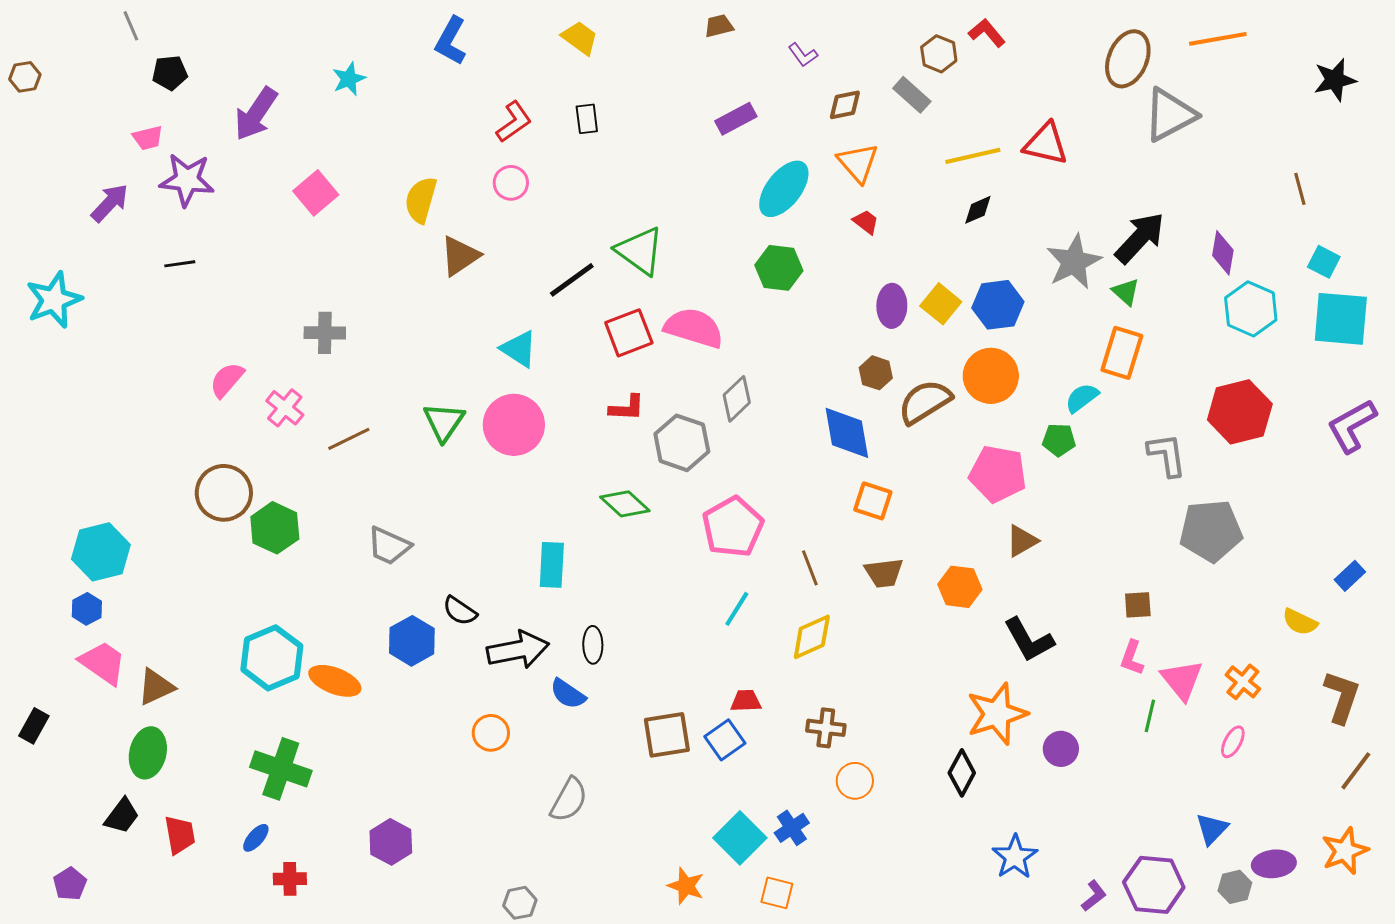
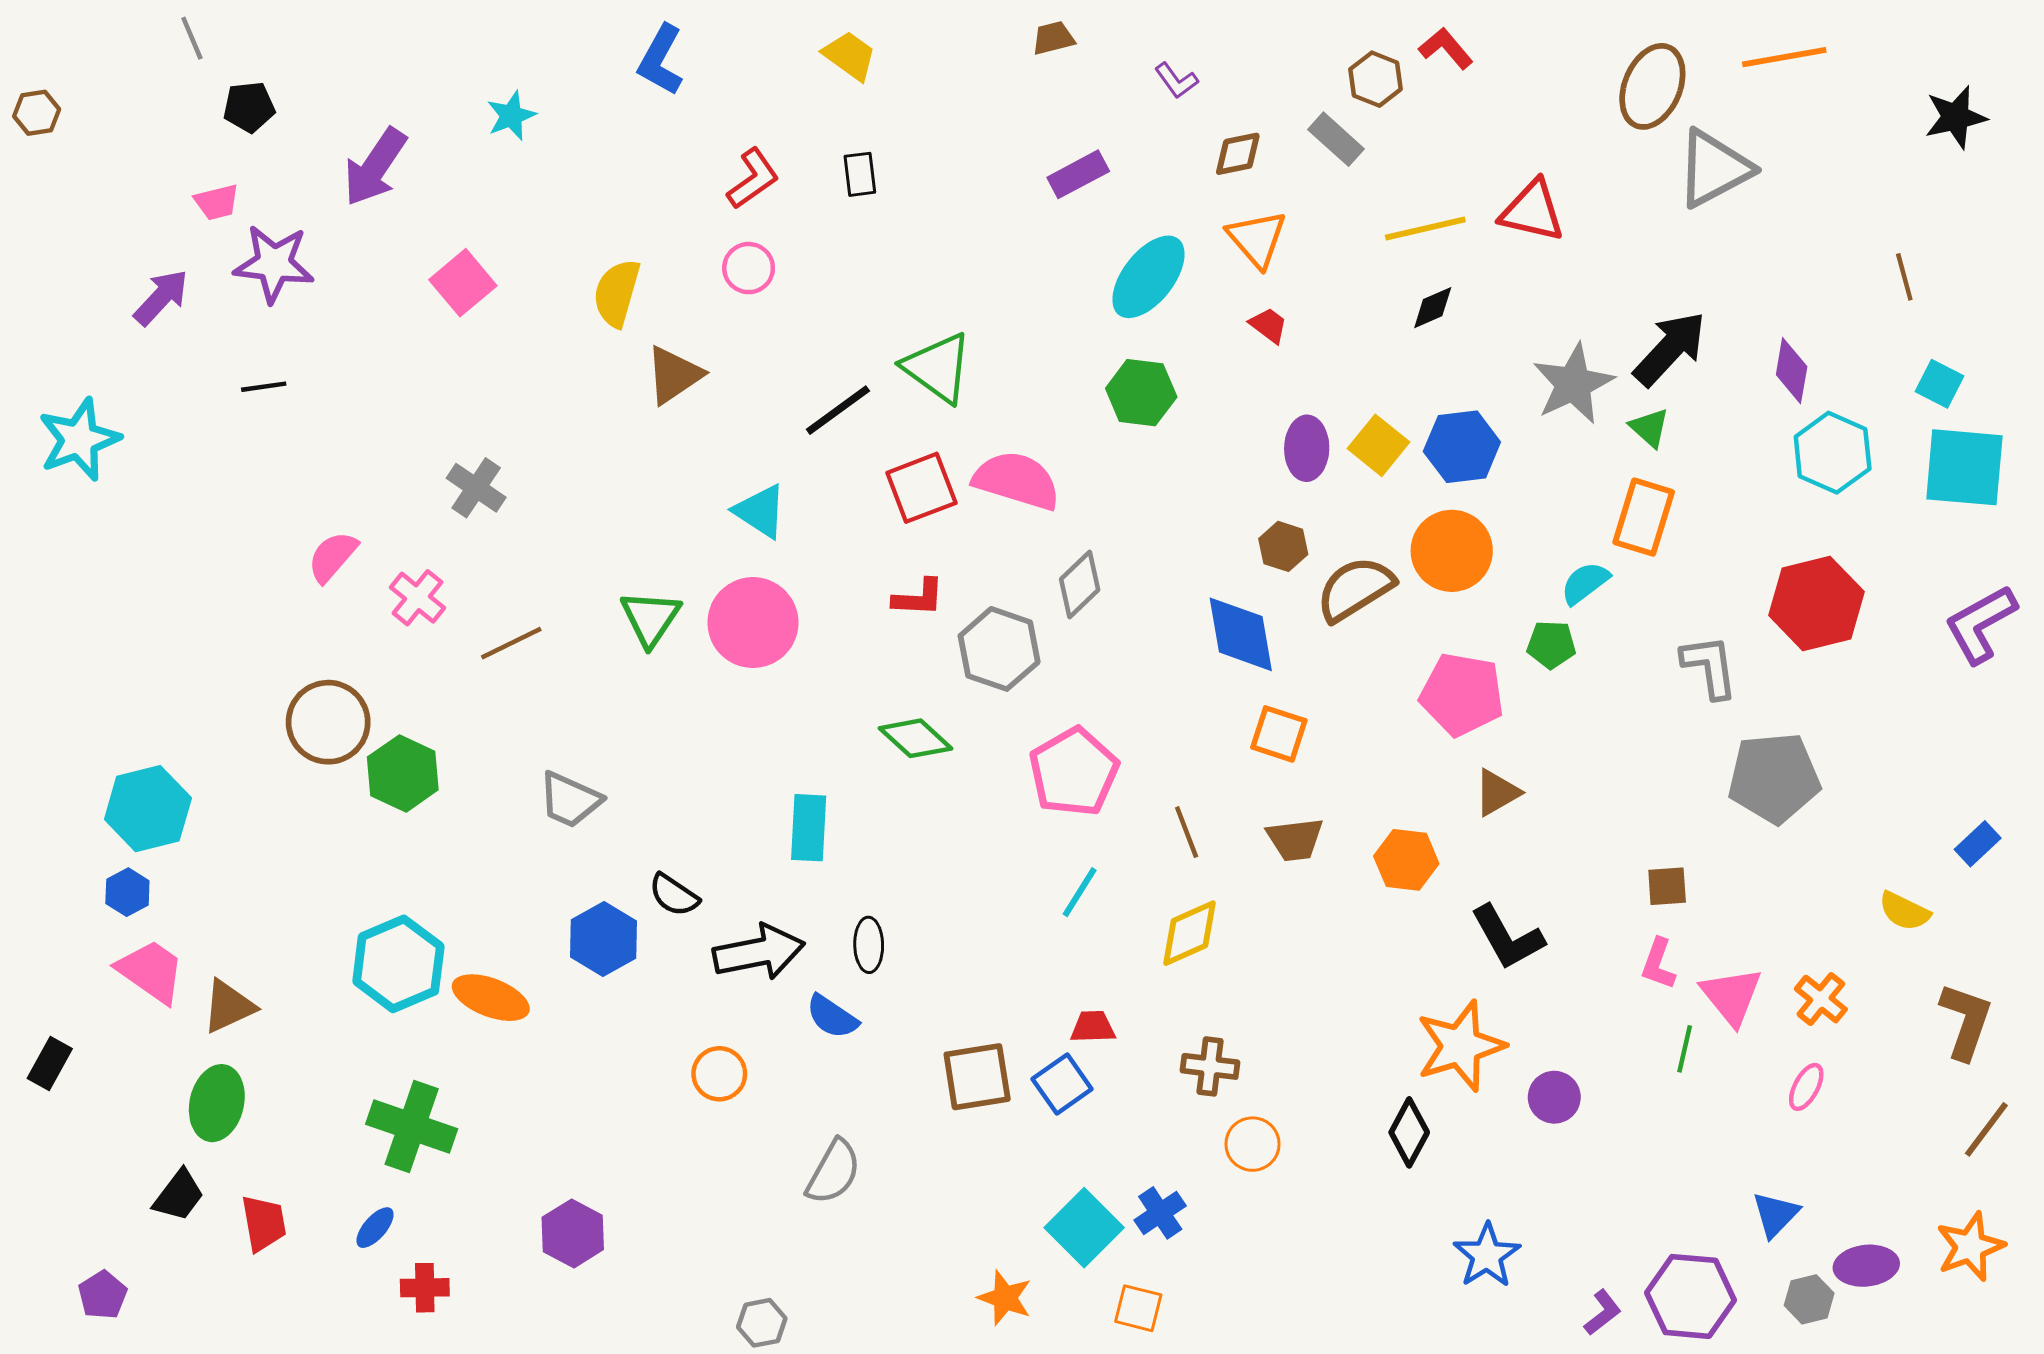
gray cross: (325, 333) -> (476, 488), turned 33

